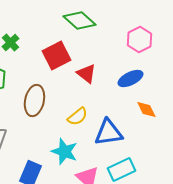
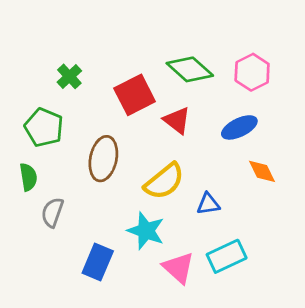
green diamond: (79, 21) -> (190, 69), moved
yellow semicircle: (77, 117) -> (164, 181), size x1.4
blue triangle: (108, 133) -> (208, 204), size x0.6

